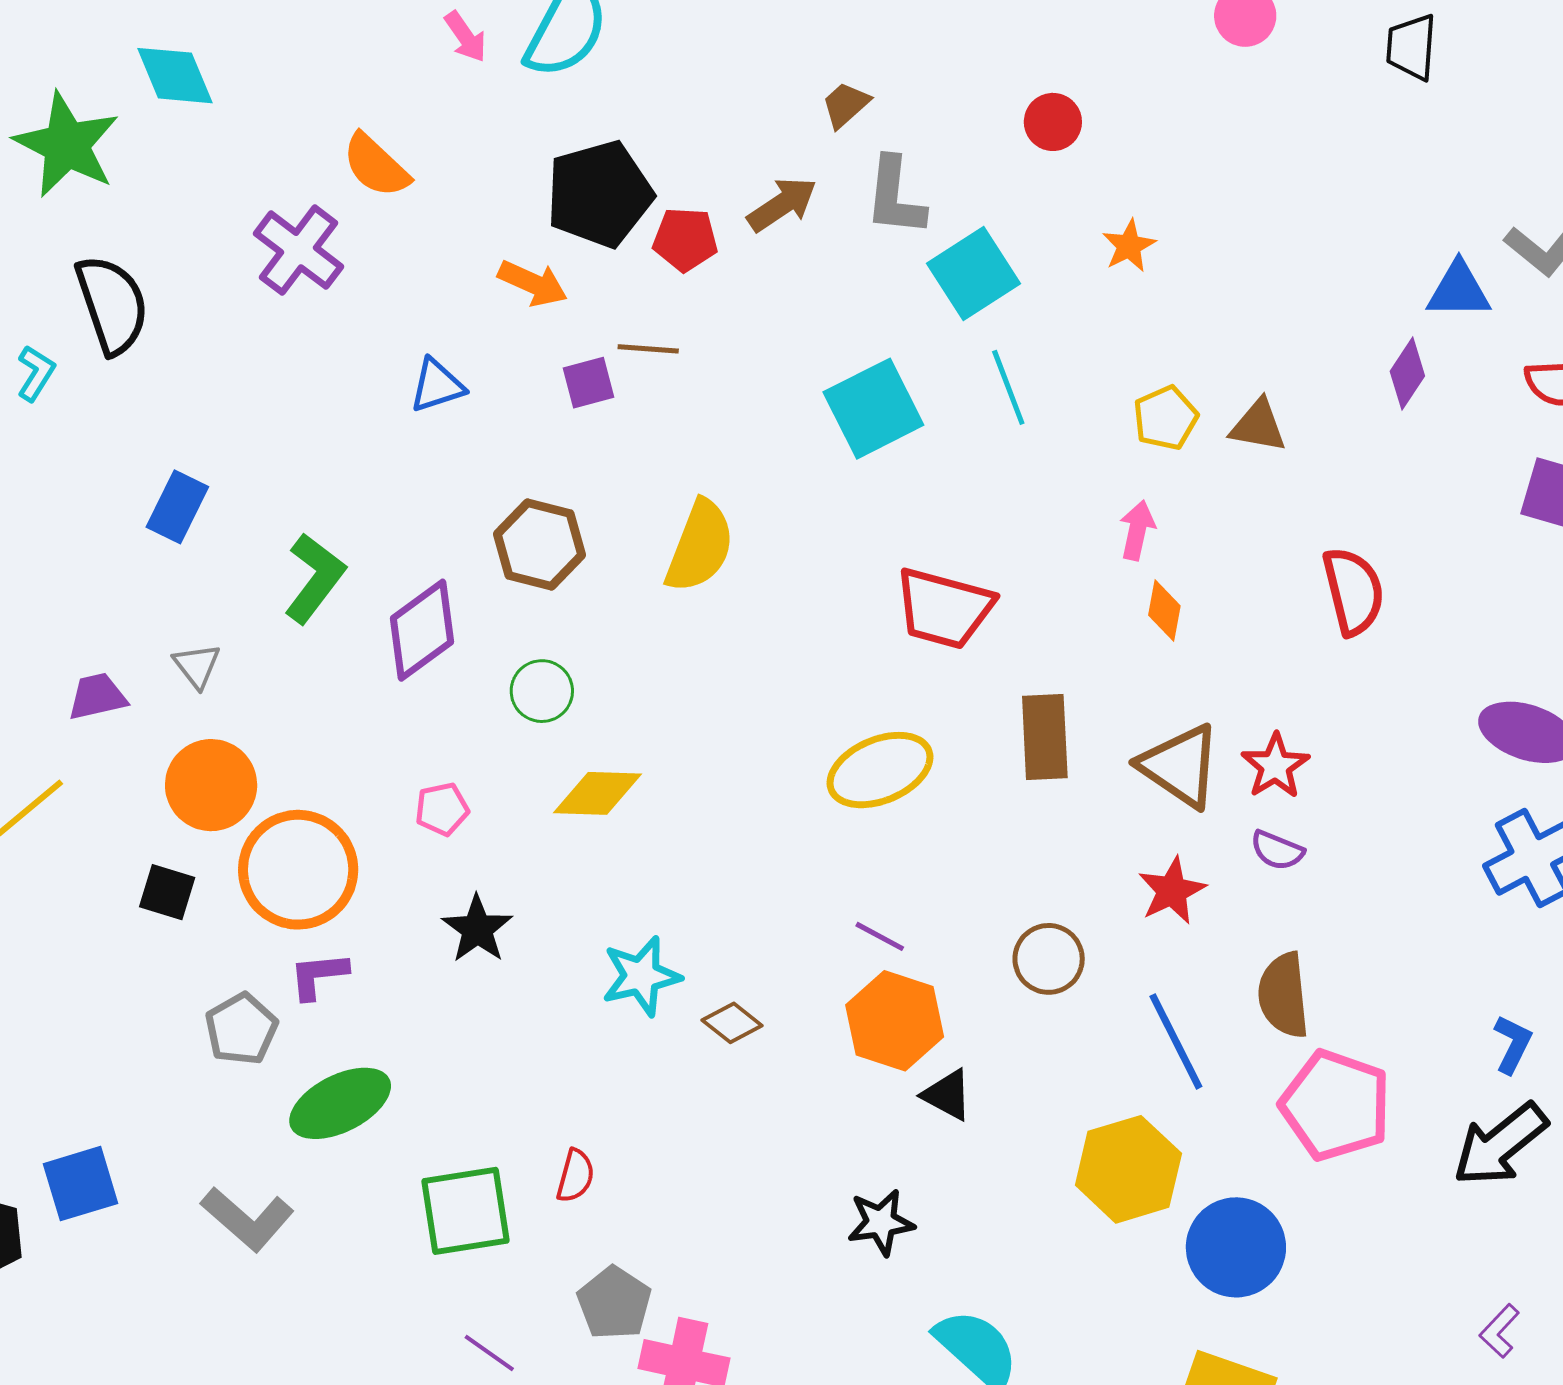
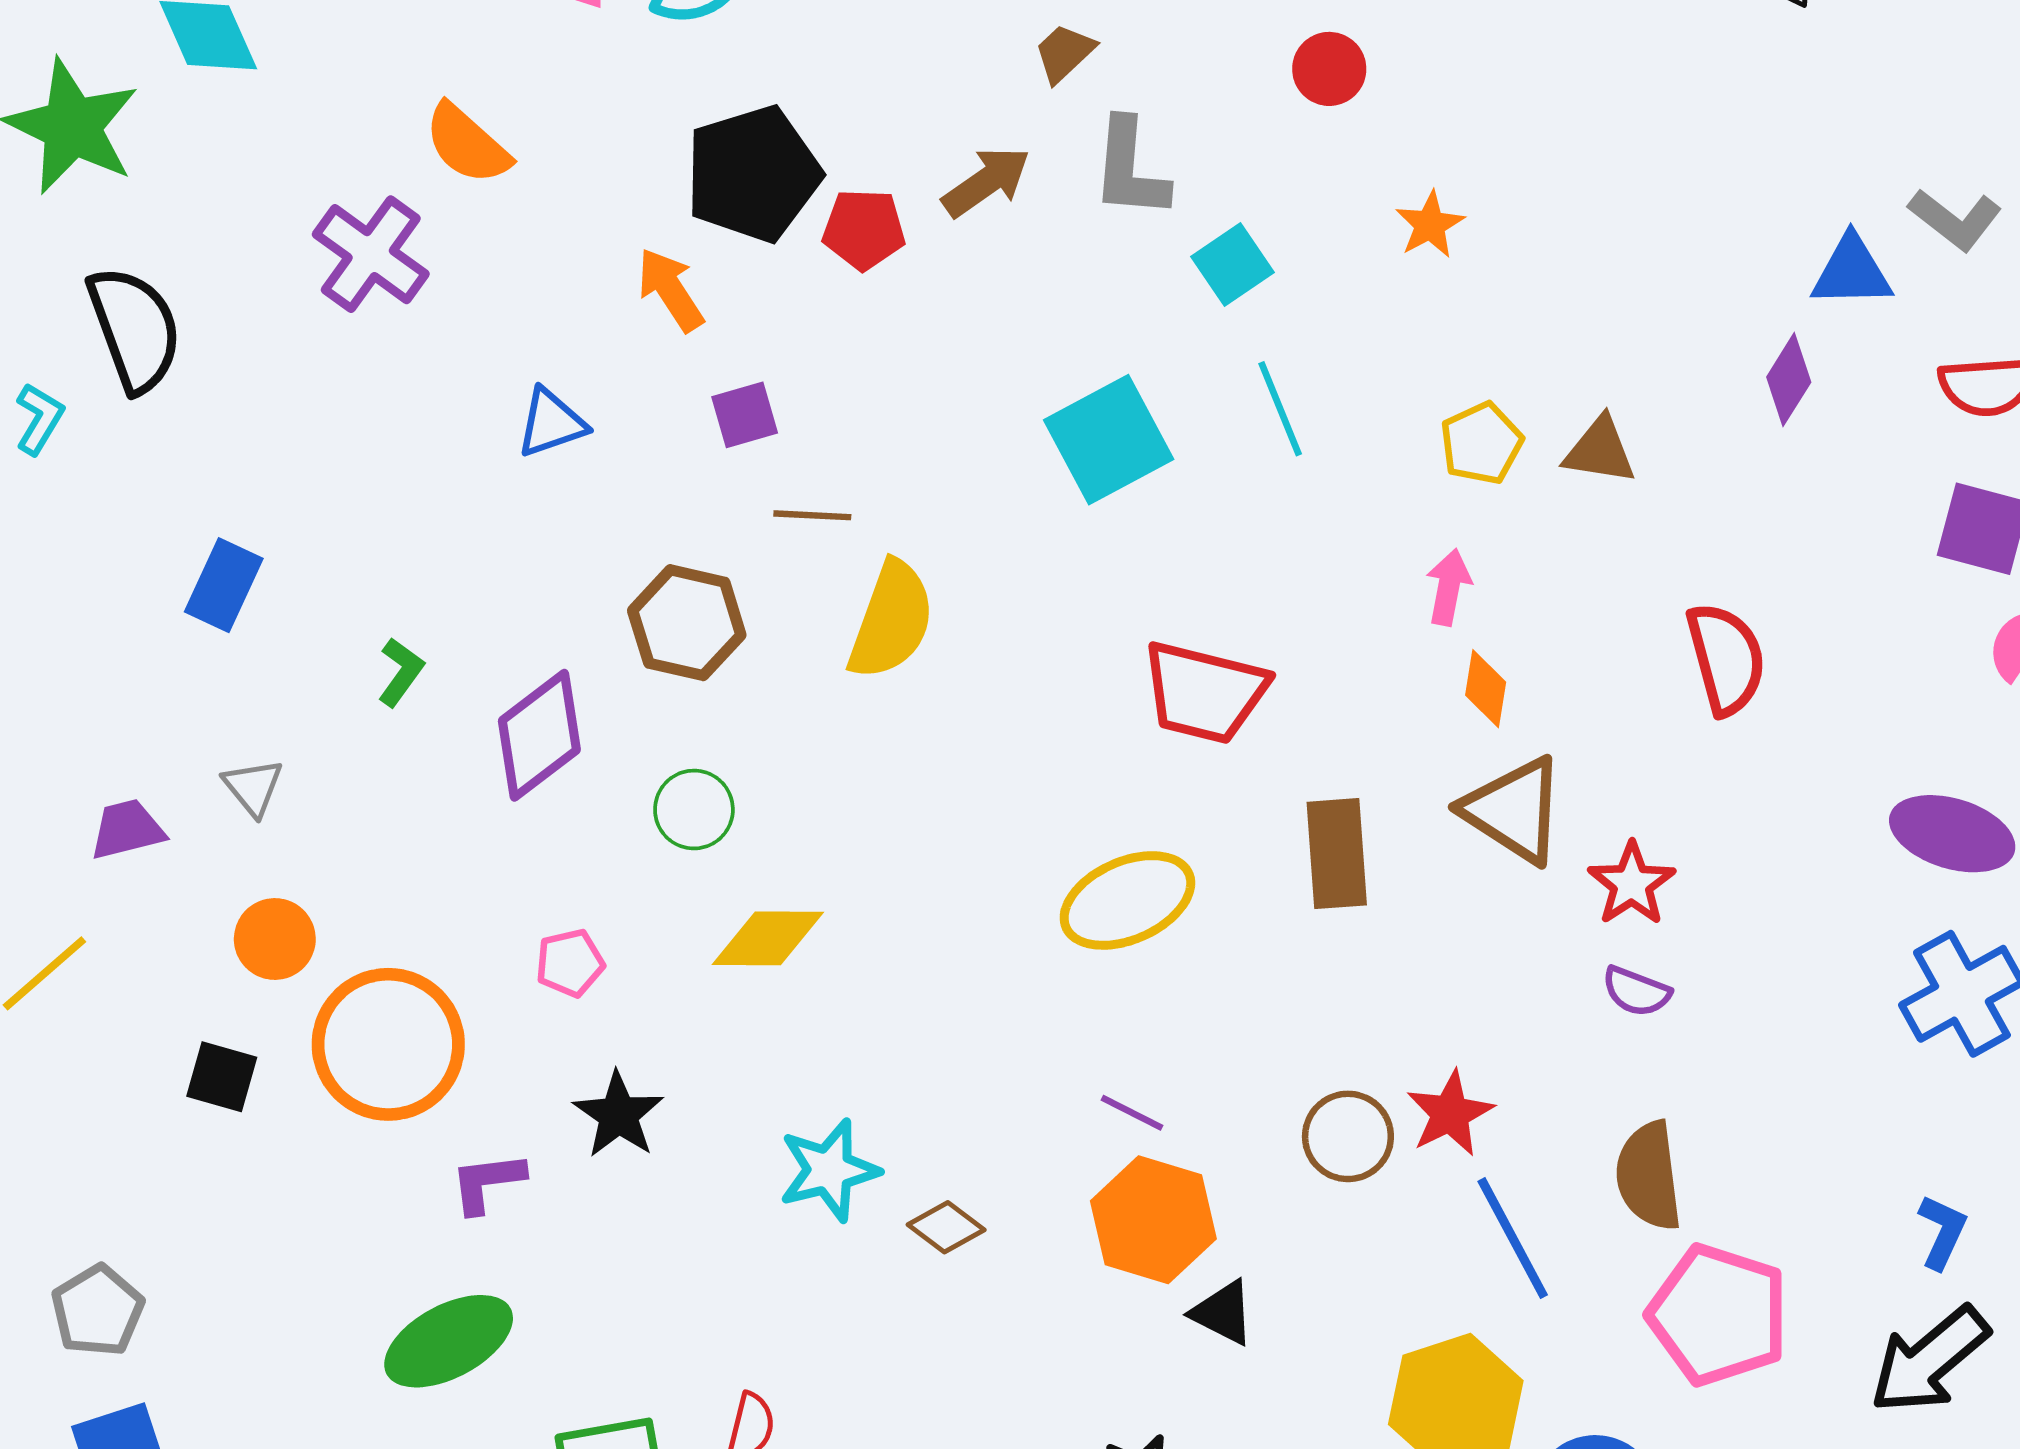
cyan square: (974, 274) -> (1232, 265), size x0.7
orange arrow: (533, 283) -> (670, 290), turned -146
brown line: (648, 349) -> (812, 515), moved
green L-shape: (315, 578) -> (401, 672), size x0.6
brown triangle: (1180, 766) -> (1514, 810), moved
orange circle: (211, 785) -> (275, 939), size x0.7
red star: (1172, 891) -> (1450, 1114), moved
purple L-shape: (318, 975) -> (487, 1182), moved
gray pentagon: (241, 1029) -> (98, 1311), moved

